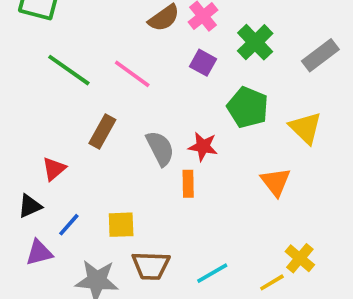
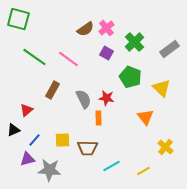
purple triangle: (39, 253) -> (27, 159), moved
yellow cross: (300, 258) -> (165, 147), moved
brown trapezoid: (151, 266) -> (87, 148), moved

